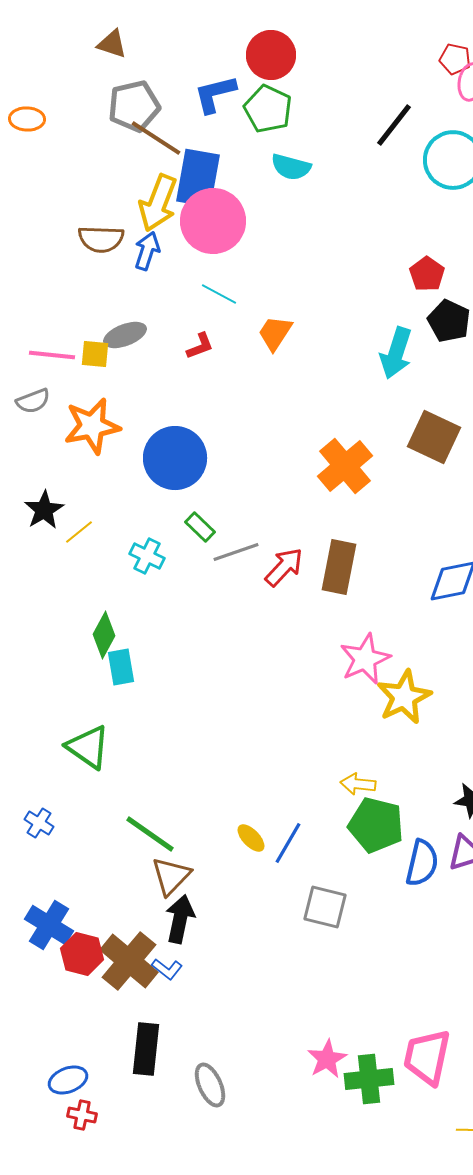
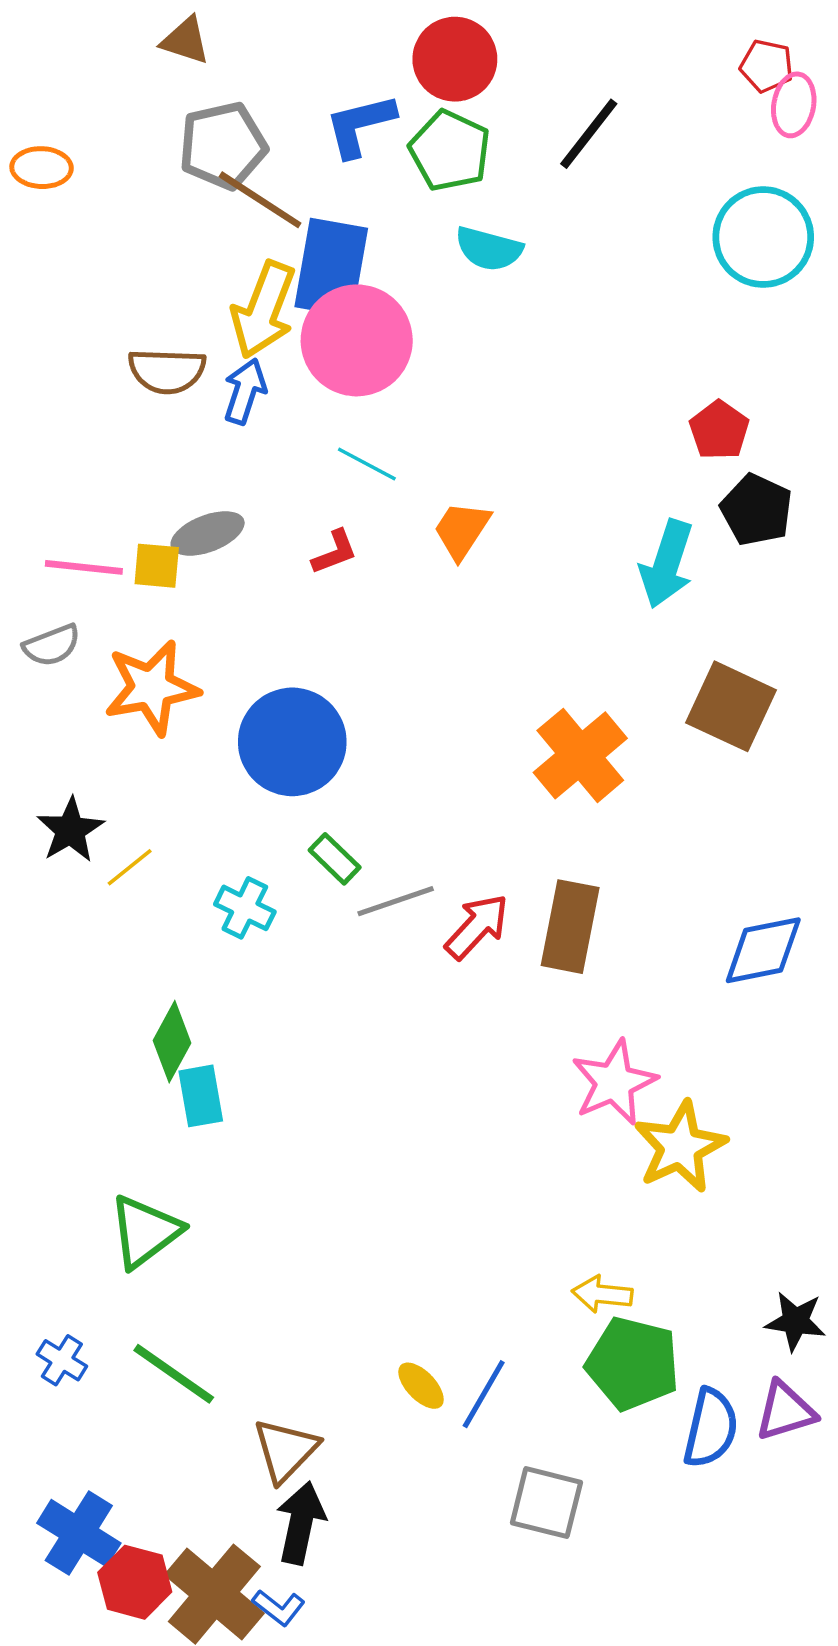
black line: (394, 125) -> (589, 134), moved
green triangle: (88, 747) -> (145, 1231), turned 48
green line: (150, 834) -> (174, 1374), moved

